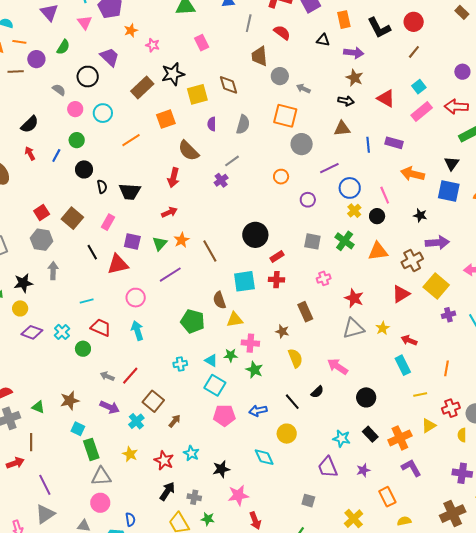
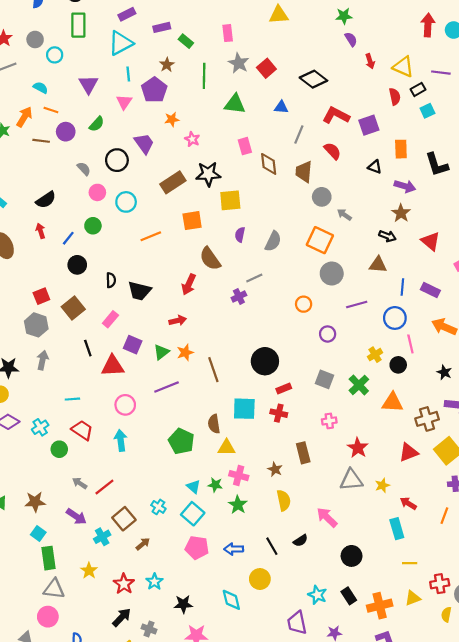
brown diamond: (228, 85) -> (269, 164), moved
black circle: (84, 169) -> (77, 265), moved
blue circle: (350, 188) -> (395, 318), moved
cyan cross: (180, 364) -> (158, 507), moved, turned 32
orange line: (446, 368) -> (444, 516), moved

